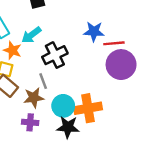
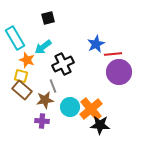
blue star: (94, 32) -> (96, 44), turned -30
orange cross: (88, 108) -> (91, 109), turned -30
black star: (68, 127) -> (100, 125), moved

